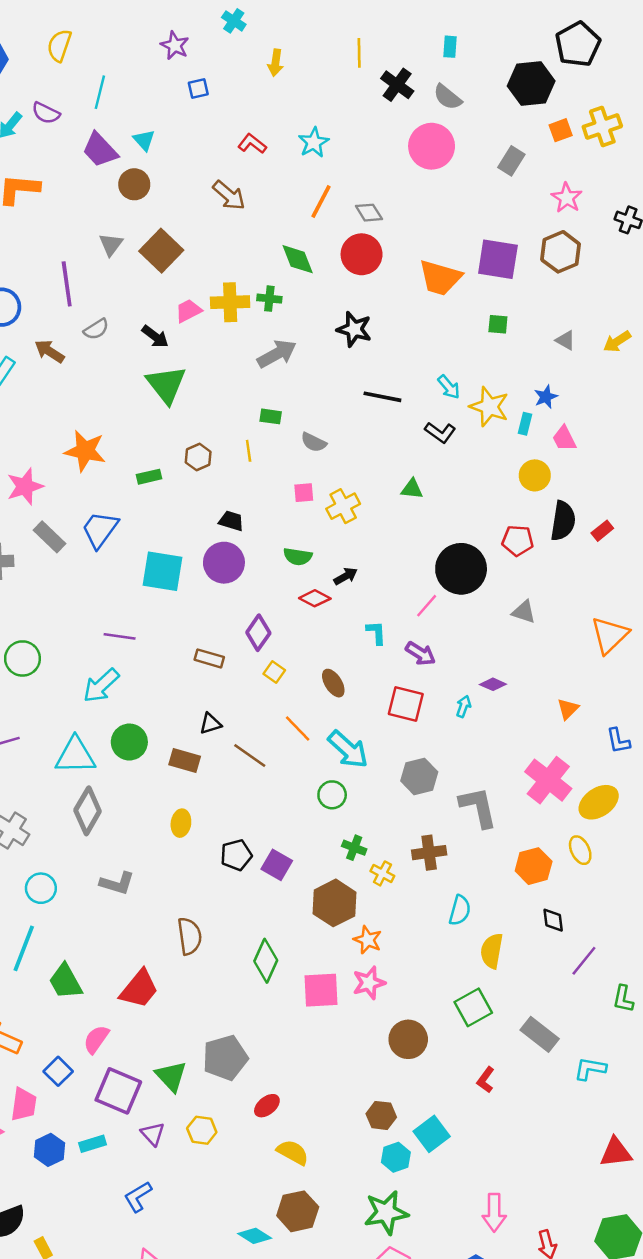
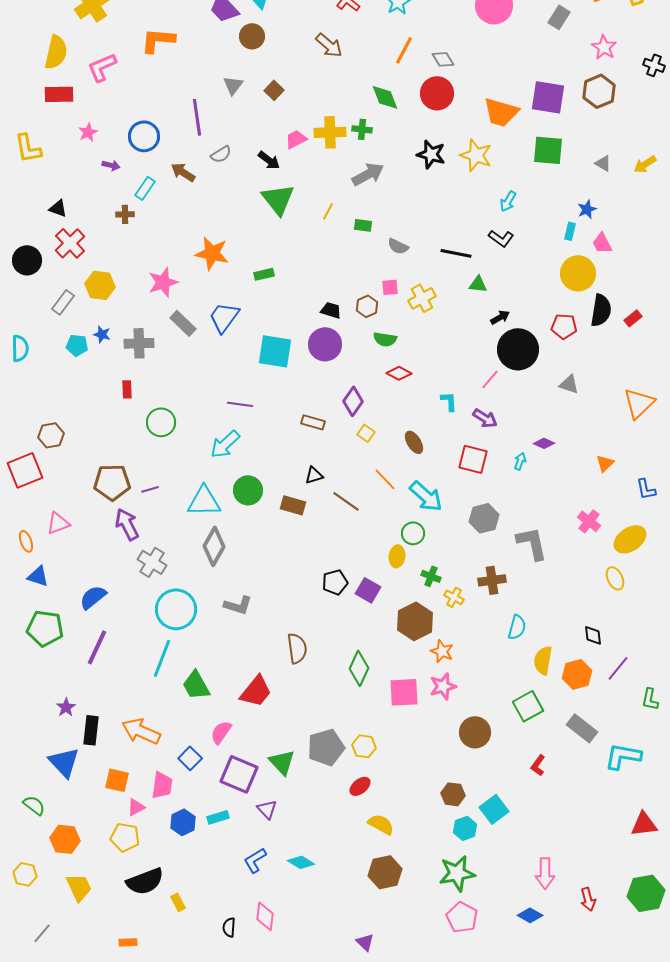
brown square: (161, 251) -> (274, 90), size x0.6
green square: (498, 324) -> (548, 150), size x1.8
cyan arrow: (449, 387) -> (508, 201), turned 70
black line: (382, 397) -> (456, 253), moved
yellow star: (489, 407) -> (476, 155), moved
yellow line: (249, 451) -> (328, 211), moved, turned 36
brown hexagon: (198, 457) -> (367, 306), moved
yellow circle: (535, 475) -> (578, 273), size x1.4
black arrow: (346, 576) -> (500, 317), moved
pink cross: (548, 780) -> (589, 521), size x0.6
yellow ellipse: (181, 823) -> (397, 556), moved
orange hexagon: (534, 866) -> (577, 674), moved
cyan circle: (41, 888) -> (176, 609), size x1.6
cyan L-shape: (590, 1069) -> (623, 756), size x1.4
yellow hexagon: (202, 1130) -> (364, 746), moved
cyan diamond: (255, 1236) -> (301, 862), moved

